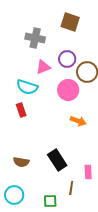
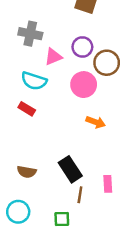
gray cross: (35, 38) -> (30, 34), moved
red rectangle: (21, 110) -> (27, 109), turned -40
brown line: (71, 188) -> (80, 195), moved

